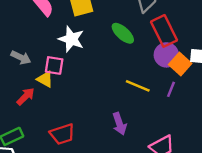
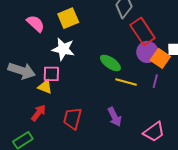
green ellipse: (123, 33) -> (110, 63), moved
gray arrow: (21, 57) -> (22, 71), size x1.5
red arrow: (26, 96) -> (38, 113), moved
red trapezoid: (62, 134) -> (72, 118), moved, turned 130

